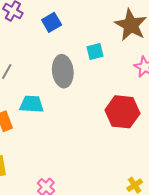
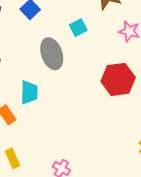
cyan trapezoid: (31, 104) -> (29, 92), turned 100

